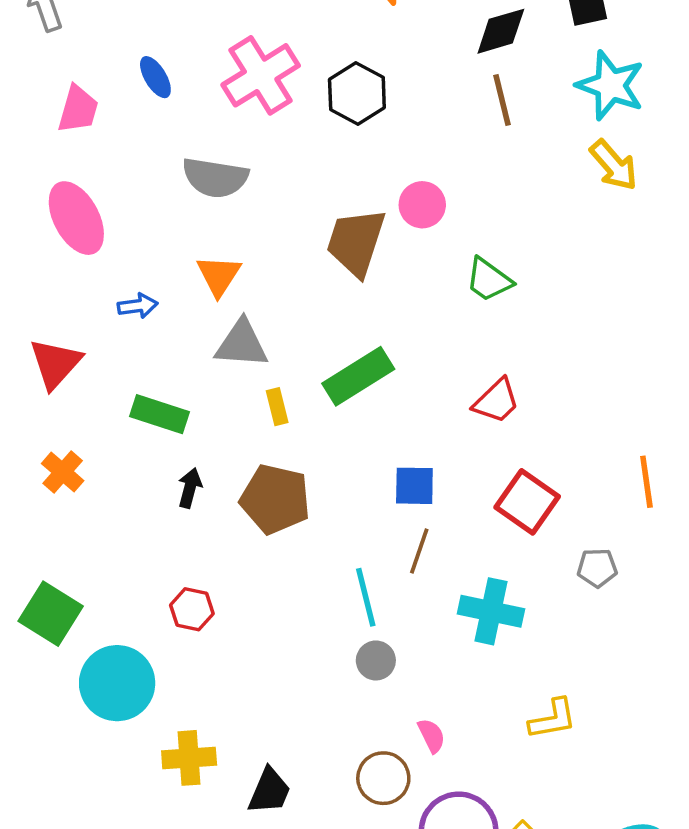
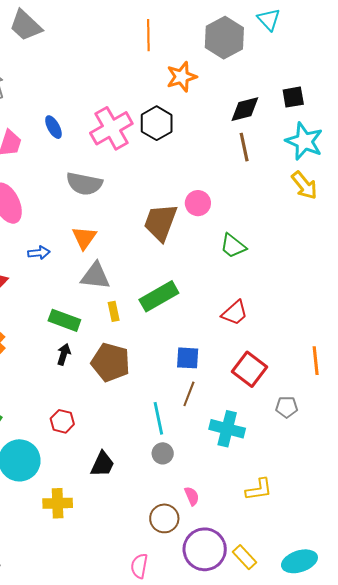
black hexagon: (357, 94) -> (157, 123), moved
green rectangle: (160, 414) -> (64, 320), moved
black trapezoid: (269, 791) -> (102, 464), moved

